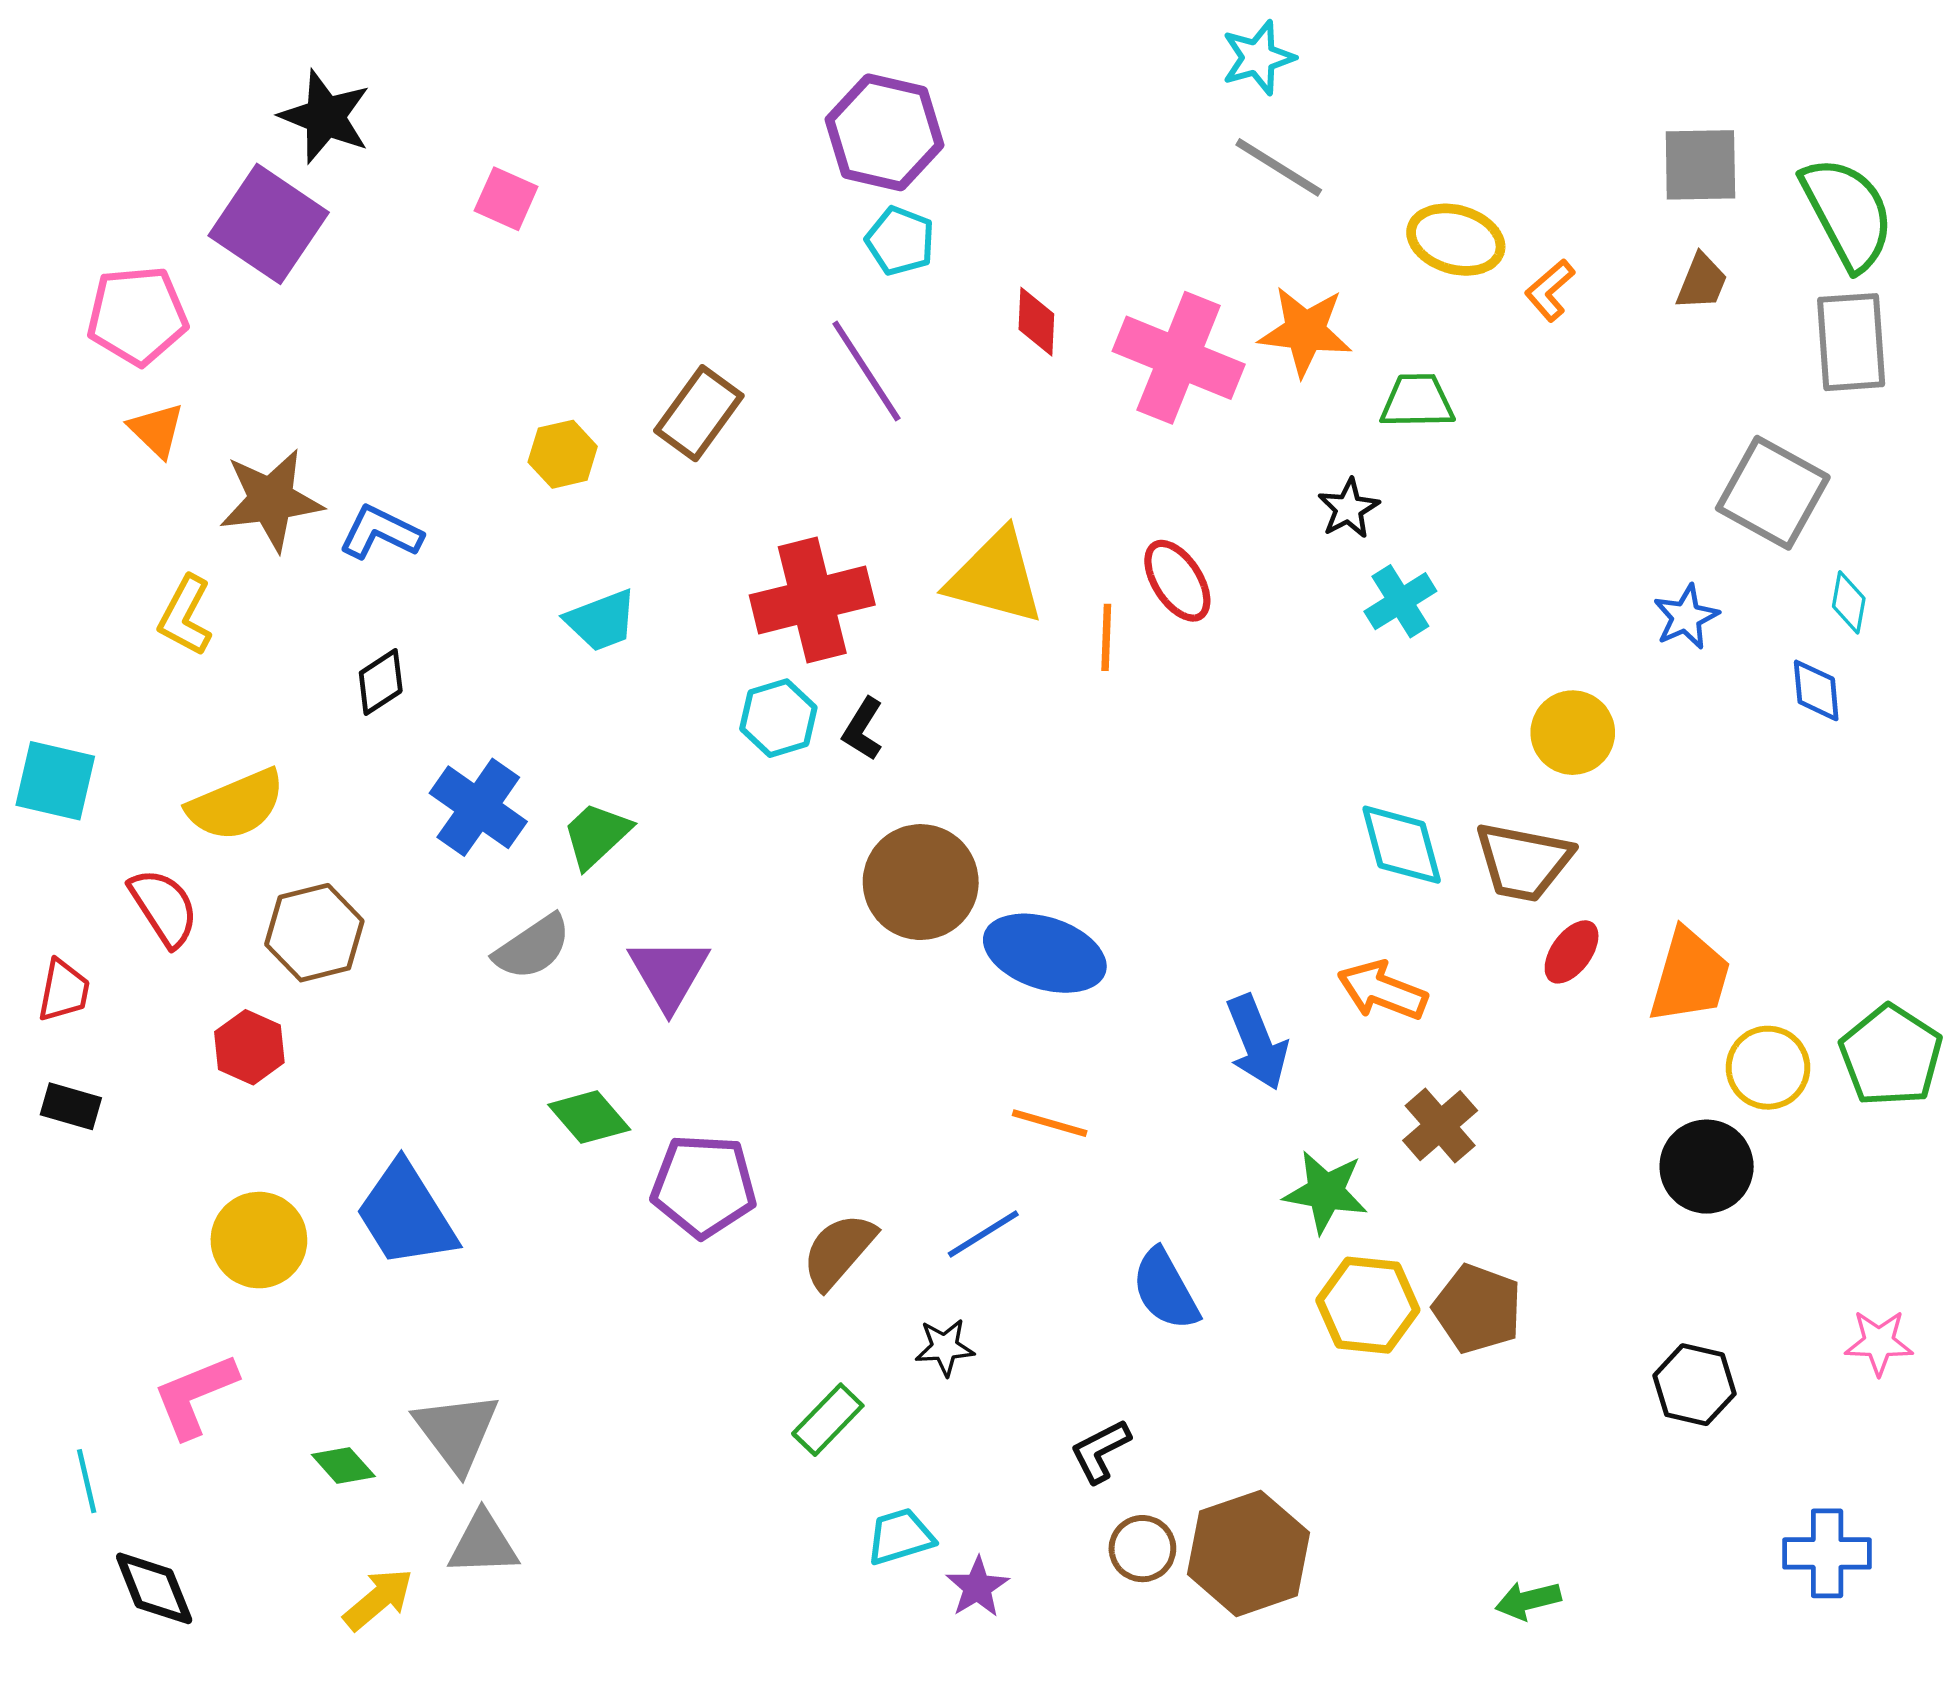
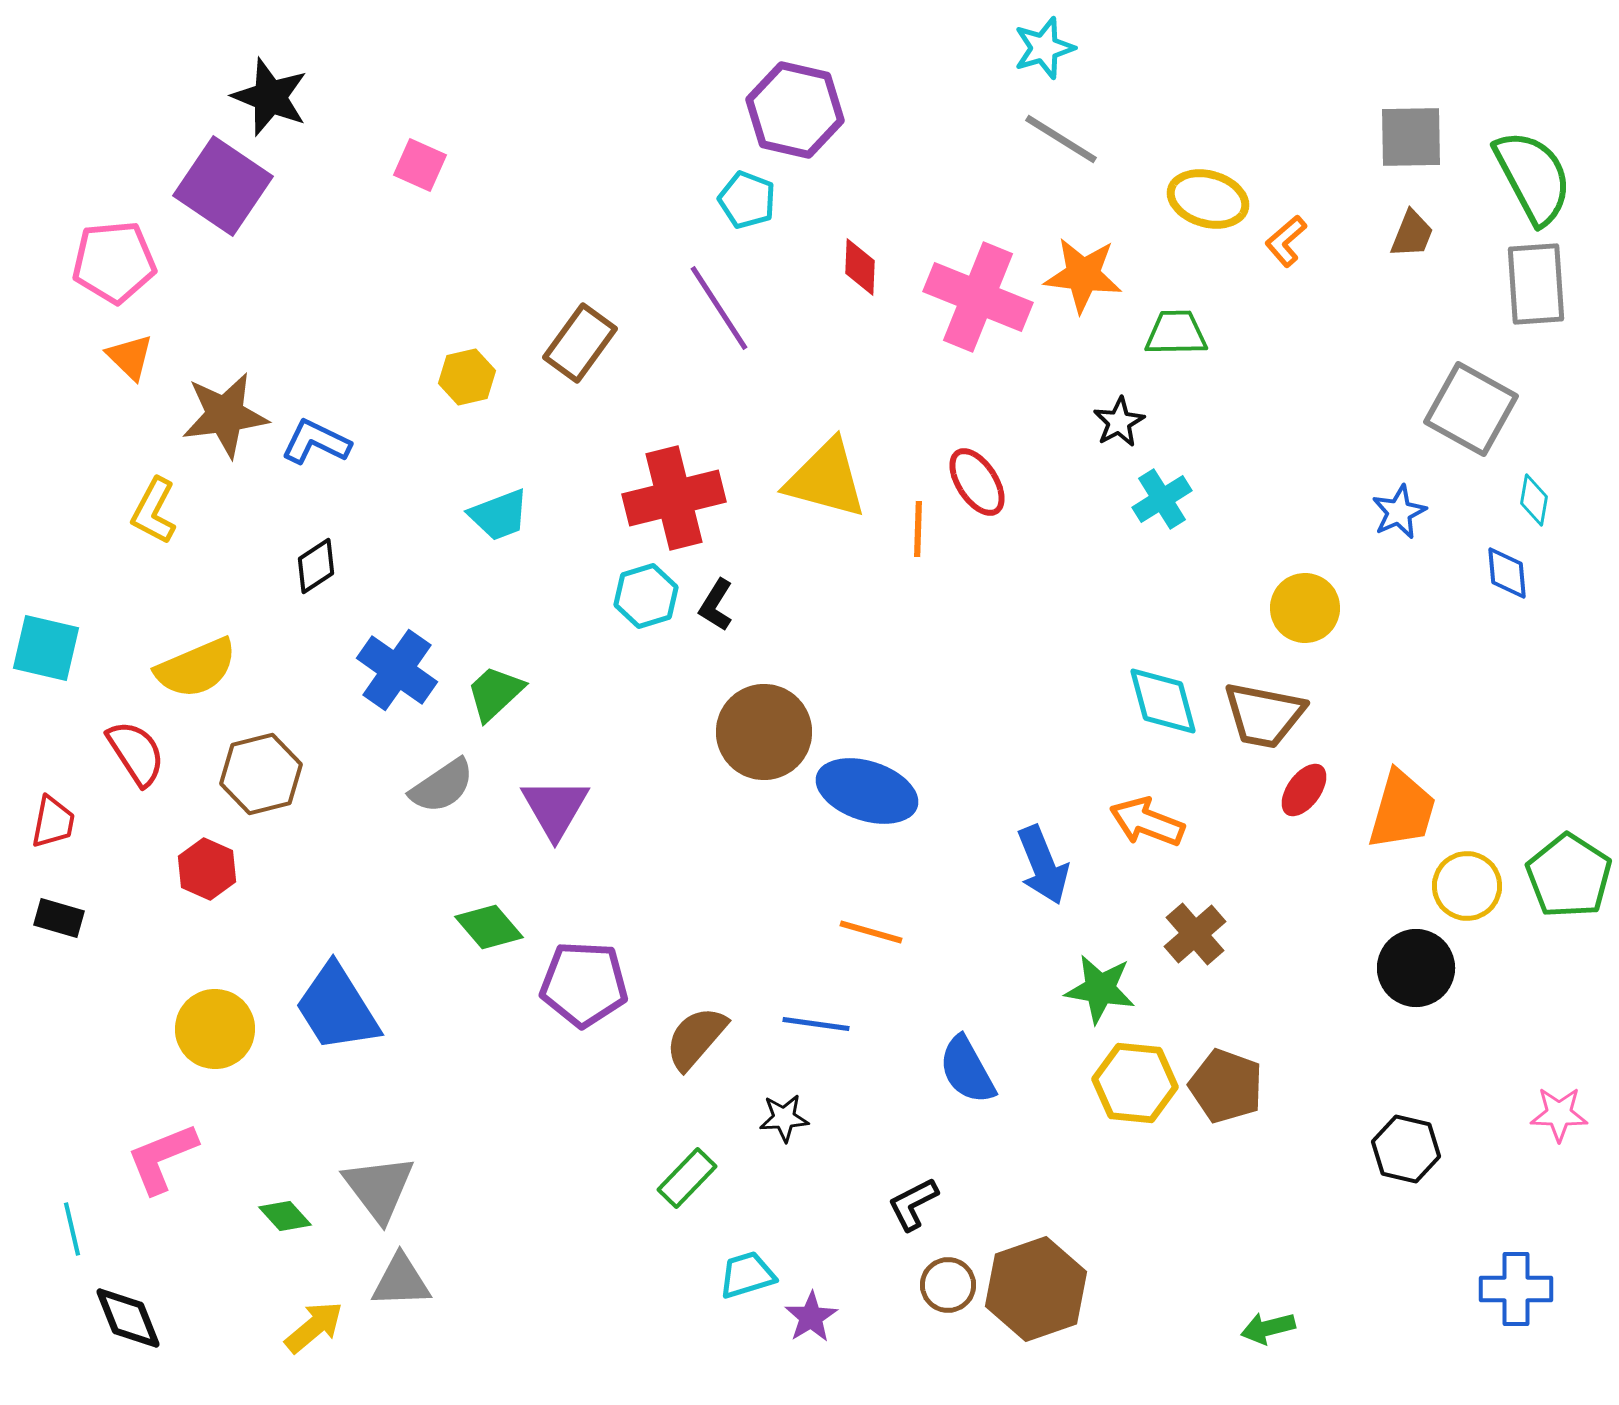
purple hexagon: (884, 132) -> (795, 110), moved
blue line: (983, 1234) -> (816, 1024), turned 40

